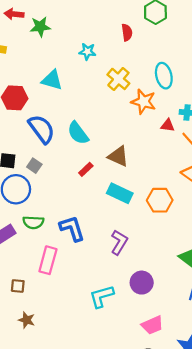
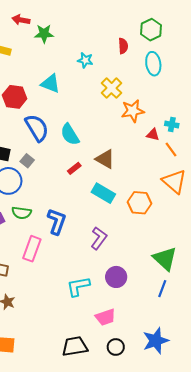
cyan ellipse: (164, 76) -> (153, 64), moved
orange star: (143, 102) -> (133, 111), turned -30
blue L-shape: (72, 228) -> (57, 222), turned 32
pink trapezoid: (152, 325) -> (105, 317), moved

